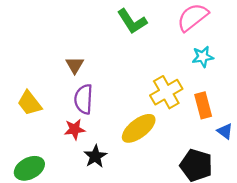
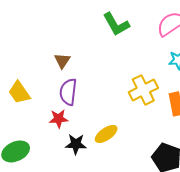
yellow ellipse: (139, 128) -> (106, 134), moved, size x0.7
black star: (95, 156) -> (76, 144), turned 30

